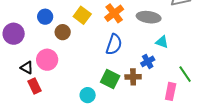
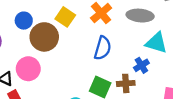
brown circle: (63, 32) -> (44, 37), size x1.6
cyan triangle: (162, 42) -> (156, 43), size x1.5

